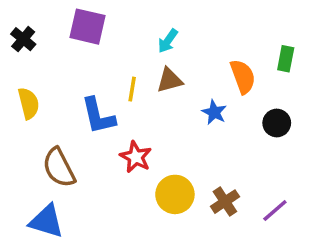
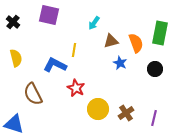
green rectangle: (286, 59) -> (160, 33), size x1.6
brown triangle: (170, 80) -> (111, 41), moved
blue L-shape: (98, 116) -> (55, 65), turned 130
purple line: (275, 210) -> (154, 118), turned -35
blue triangle: (46, 221) -> (14, 124), moved

